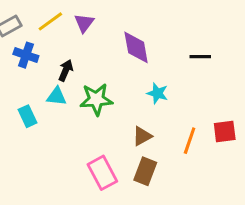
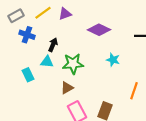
purple triangle: (84, 23) -> (65, 14), turned 32
purple diamond: (136, 47) -> (99, 30), turned -55
brown triangle: (142, 136) -> (67, 88), moved

